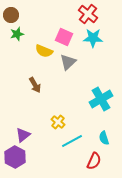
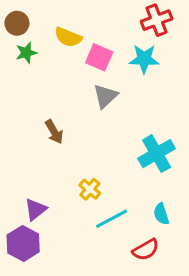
red cross: (88, 14) -> (157, 20), moved, turned 30
yellow semicircle: (44, 51) -> (68, 37), moved
red semicircle: (94, 161) -> (146, 250), turned 36

